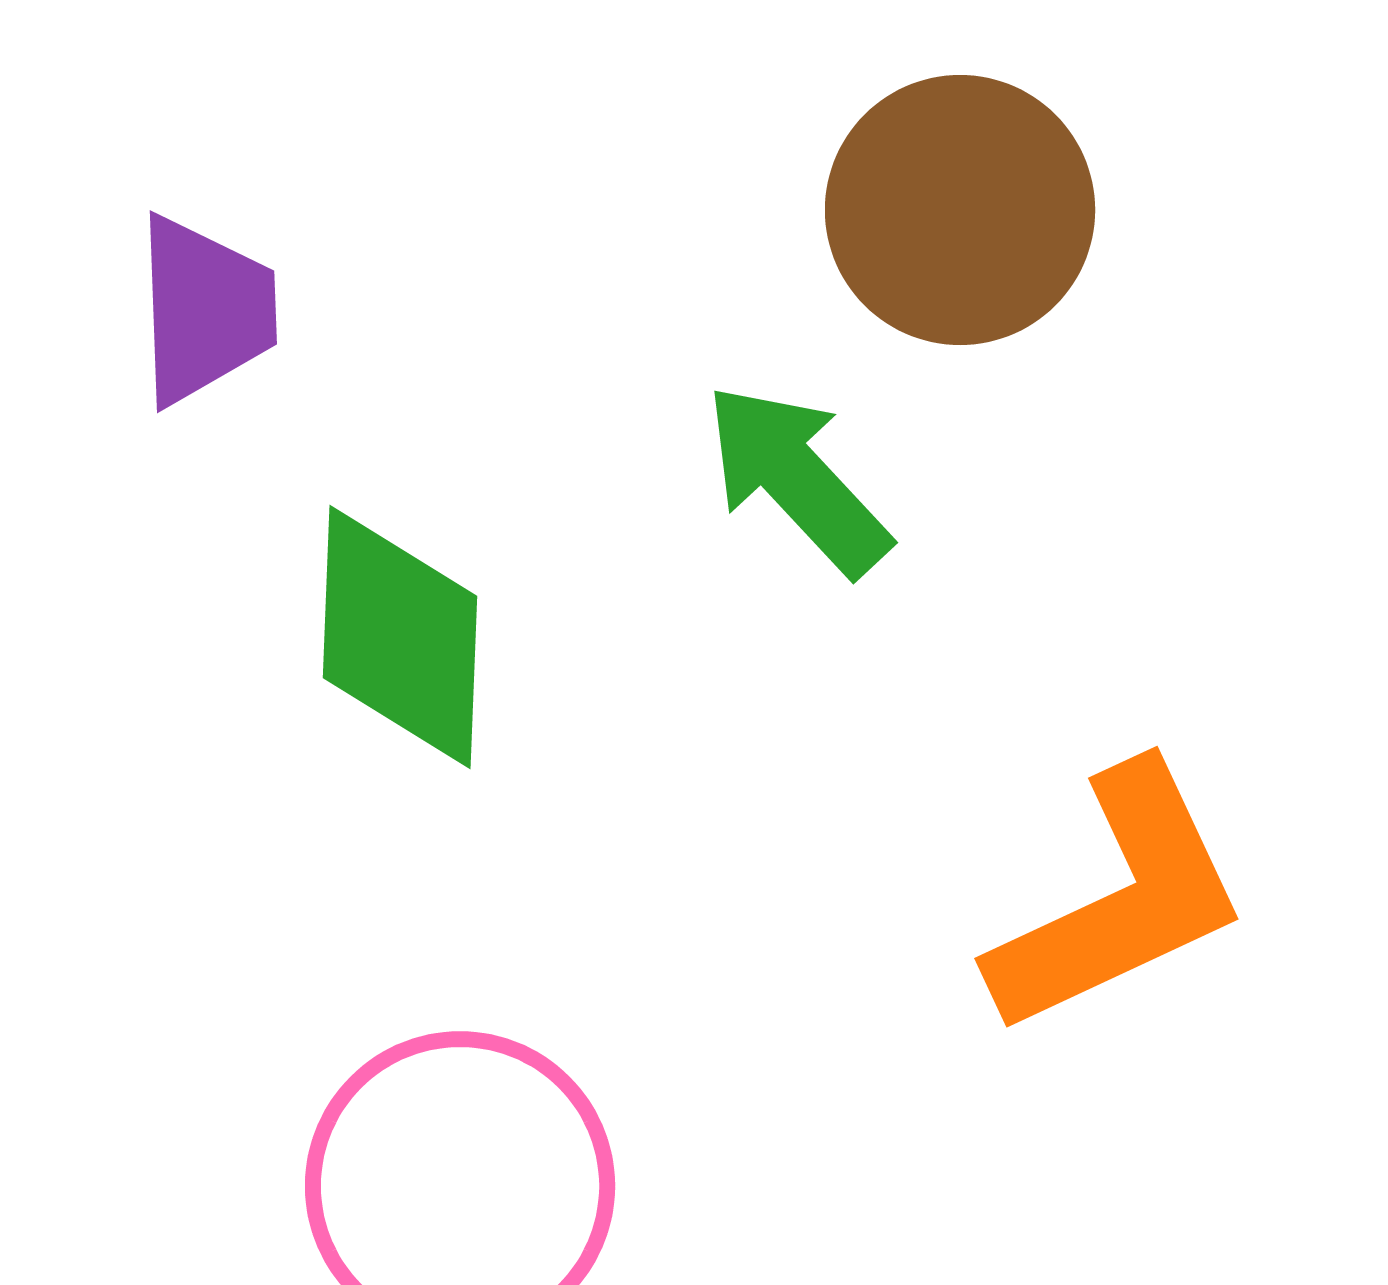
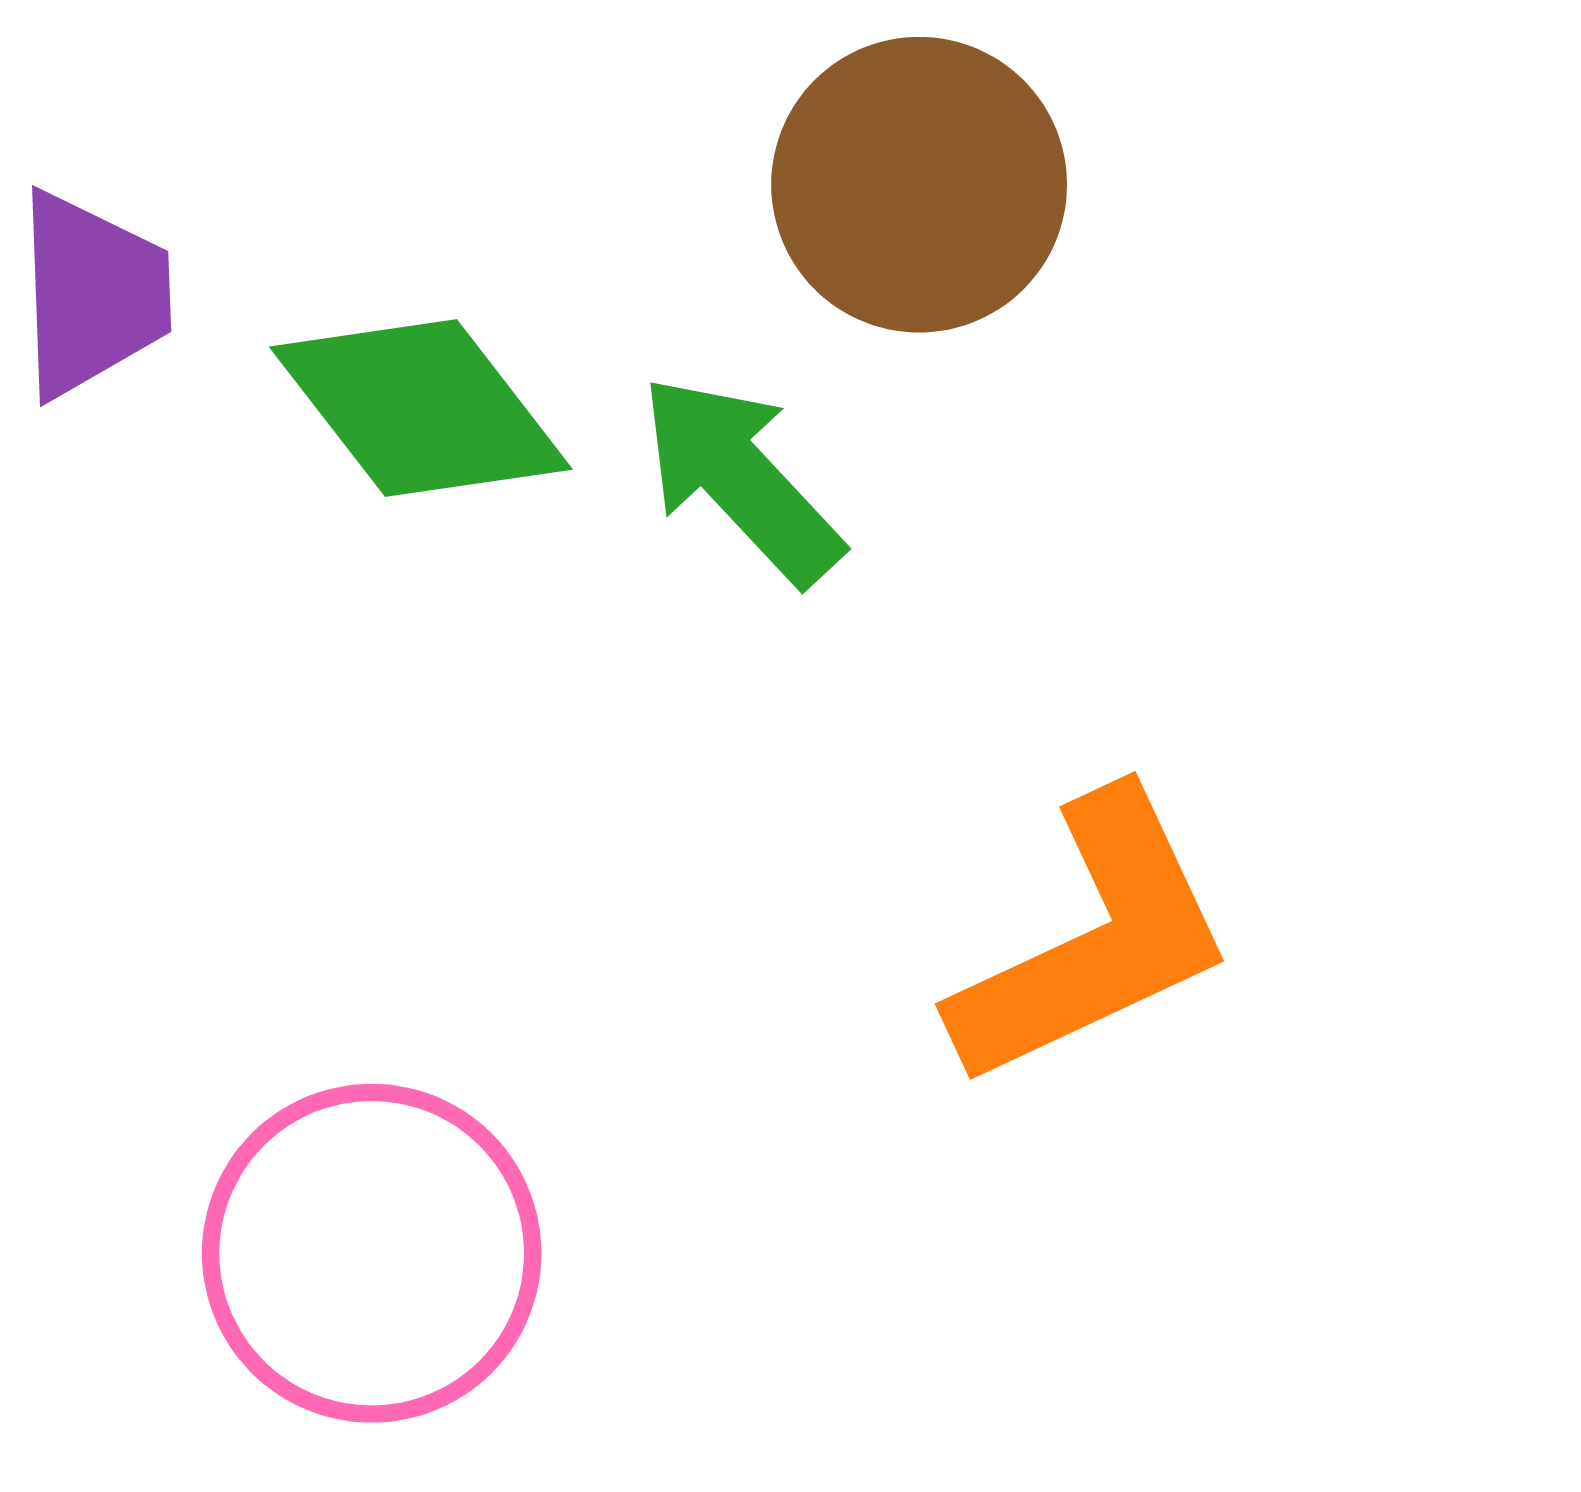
green diamond: (400, 637) -> (421, 408), moved, turned -40

